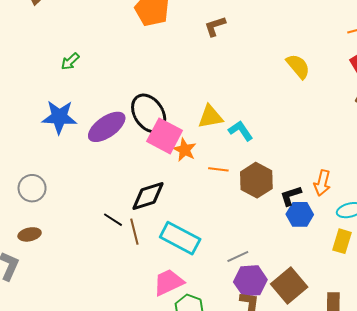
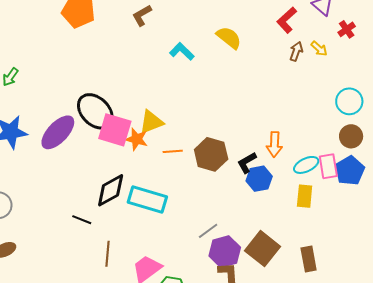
yellow triangle: (210, 117) -> (151, 122), moved
cyan L-shape: (241, 131) -> (182, 51), moved
brown line: (134, 232) -> (108, 254), moved, turned 30
cyan rectangle: (180, 238) -> (147, 200), moved

